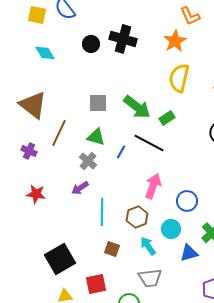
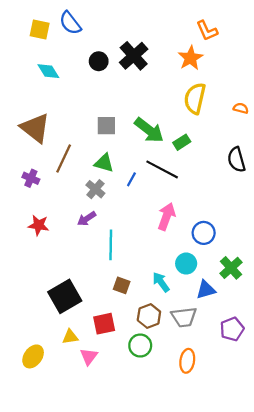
black cross: (123, 39) -> (134, 56), turned 32
brown hexagon: (137, 217) -> (149, 316), moved
gray trapezoid: (150, 278) -> (184, 317), moved

